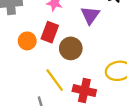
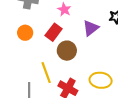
orange circle: (27, 41) -> (25, 33), moved

